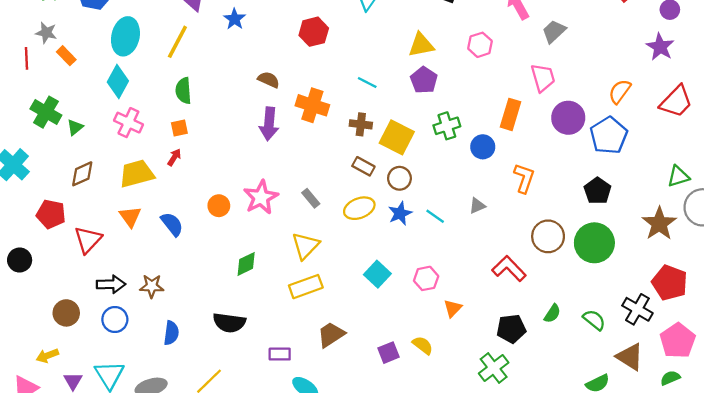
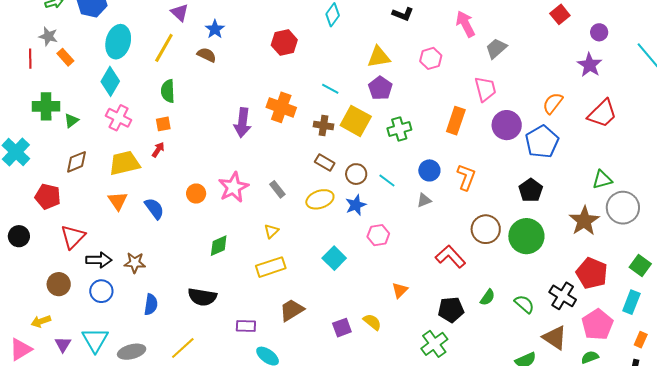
brown semicircle: (269, 80) -> (207, 55), moved
green cross: (46, 112) -> (46, 106), turned -32
yellow square: (397, 137) -> (356, 121), moved
blue circle: (483, 147) -> (429, 170), moved
cyan line: (435, 216) -> (387, 180), moved
red triangle: (88, 240) -> (73, 237), moved
yellow triangle: (305, 246) -> (271, 231), size x0.6
pink hexagon: (426, 278) -> (378, 235), moved

